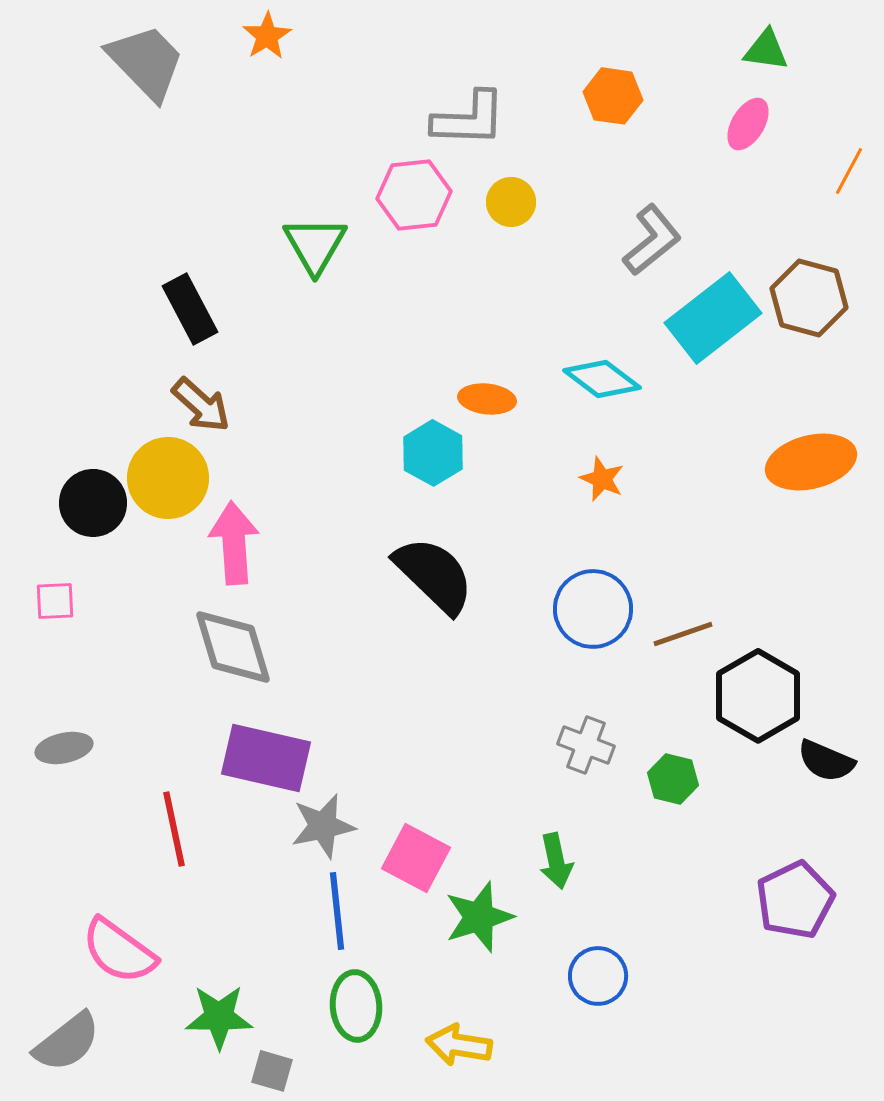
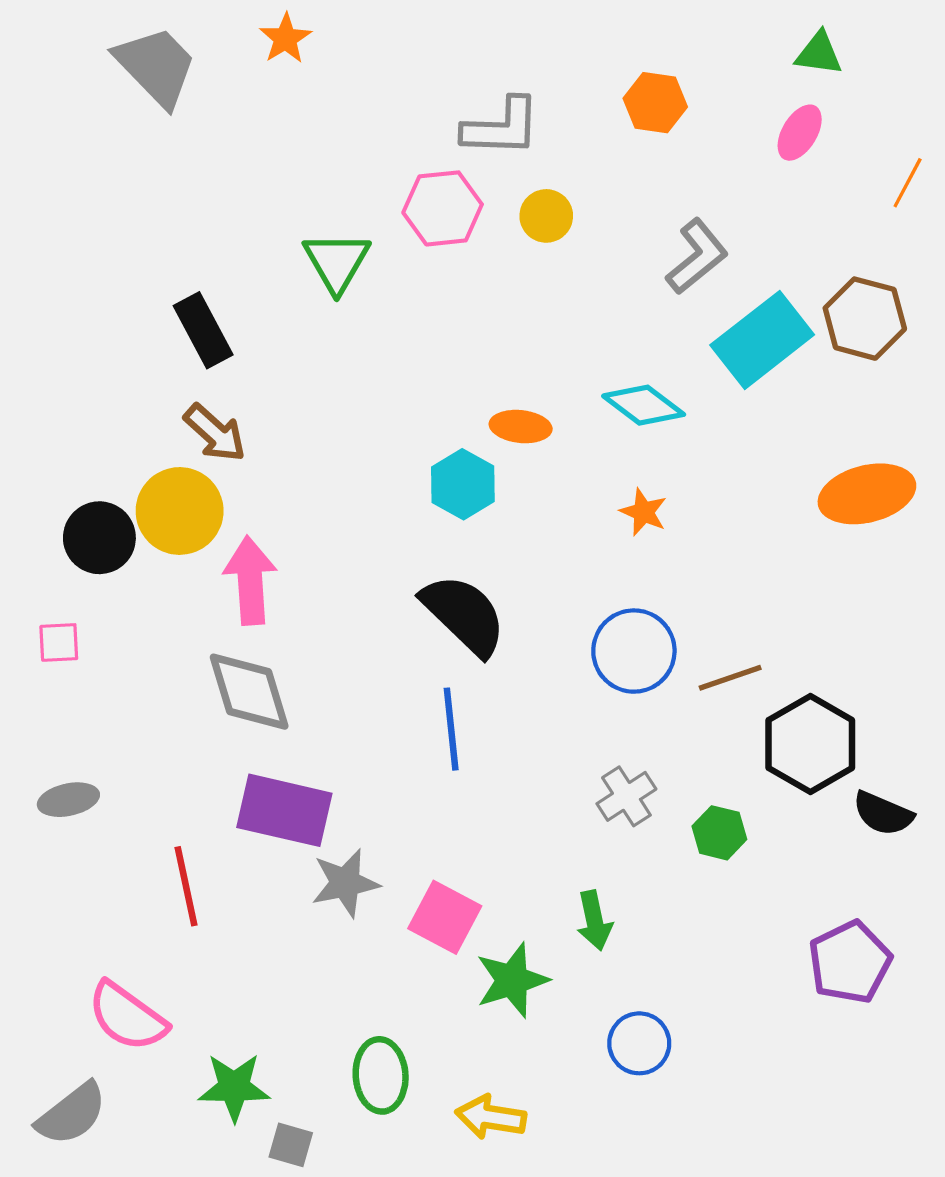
gray cross: (586, 745) -> (626, 796), turned 36
blue line: (337, 911) -> (451, 729), moved

